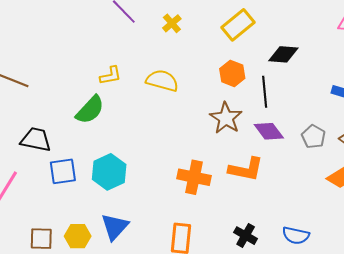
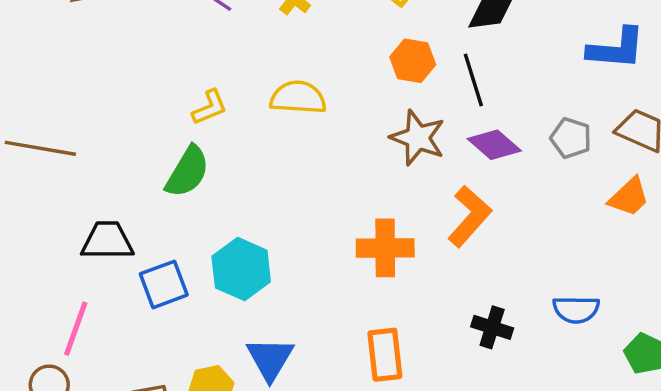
orange L-shape: (246, 169) -> (469, 216), turned -48

